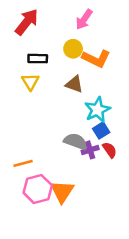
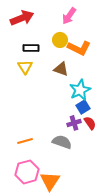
red arrow: (27, 22) -> (22, 18), turned 30
gray semicircle: (75, 141) -> (62, 142), moved
orange line: (23, 163) -> (25, 141), moved
pink hexagon: (38, 189) -> (27, 172), moved
orange triangle: (62, 191) -> (50, 181), moved

